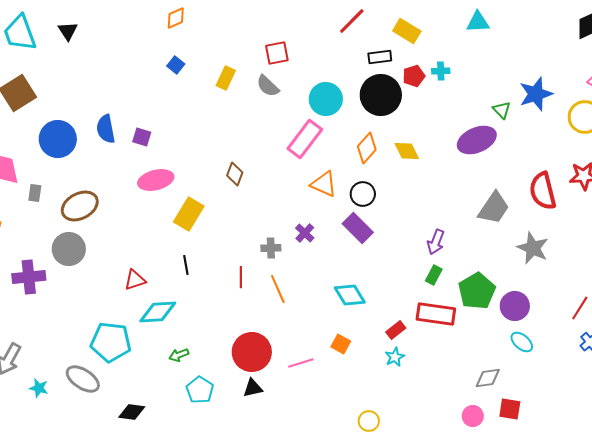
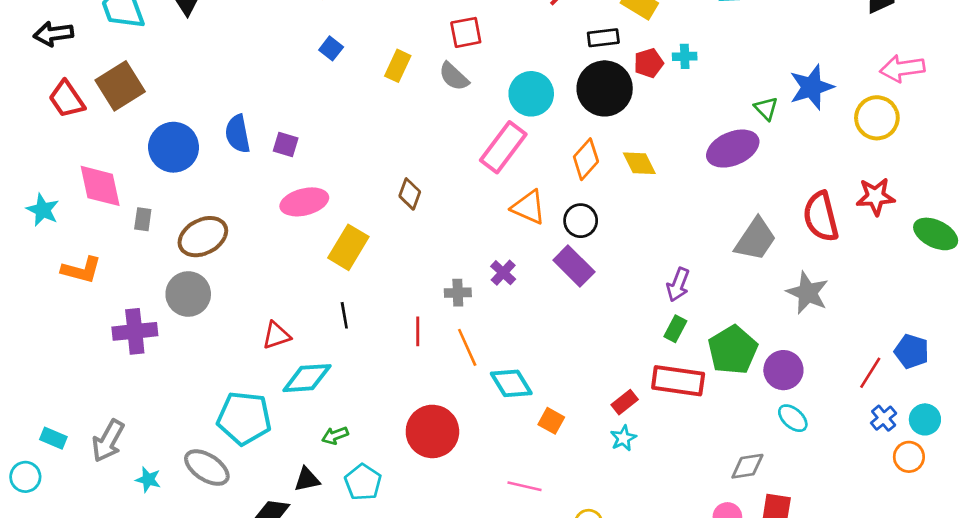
cyan diamond: (350, 295) -> (511, 383), moved
pink line: (301, 363) -> (525, 486), moved, turned 30
black triangle: (253, 388) -> (307, 480), moved

